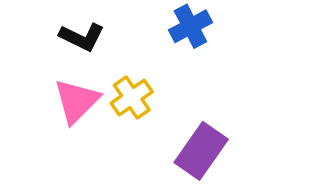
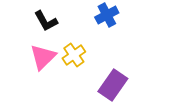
black L-shape: (82, 37) -> (46, 21), turned 35

